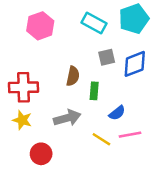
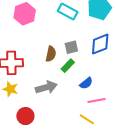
gray square: (107, 57) -> (71, 47), moved
green rectangle: (94, 91) -> (68, 66), turned 40
yellow line: (101, 139) -> (87, 119), moved

